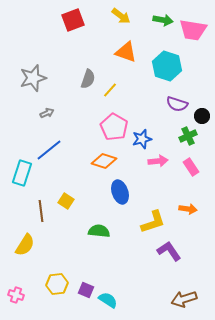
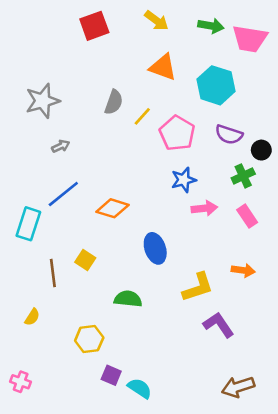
pink pentagon: (114, 127) -> (177, 133), moved
orange diamond: (104, 161) -> (112, 208), moved
yellow semicircle: (25, 245) -> (32, 317), size x0.6
yellow hexagon: (57, 284) -> (89, 339), moved

